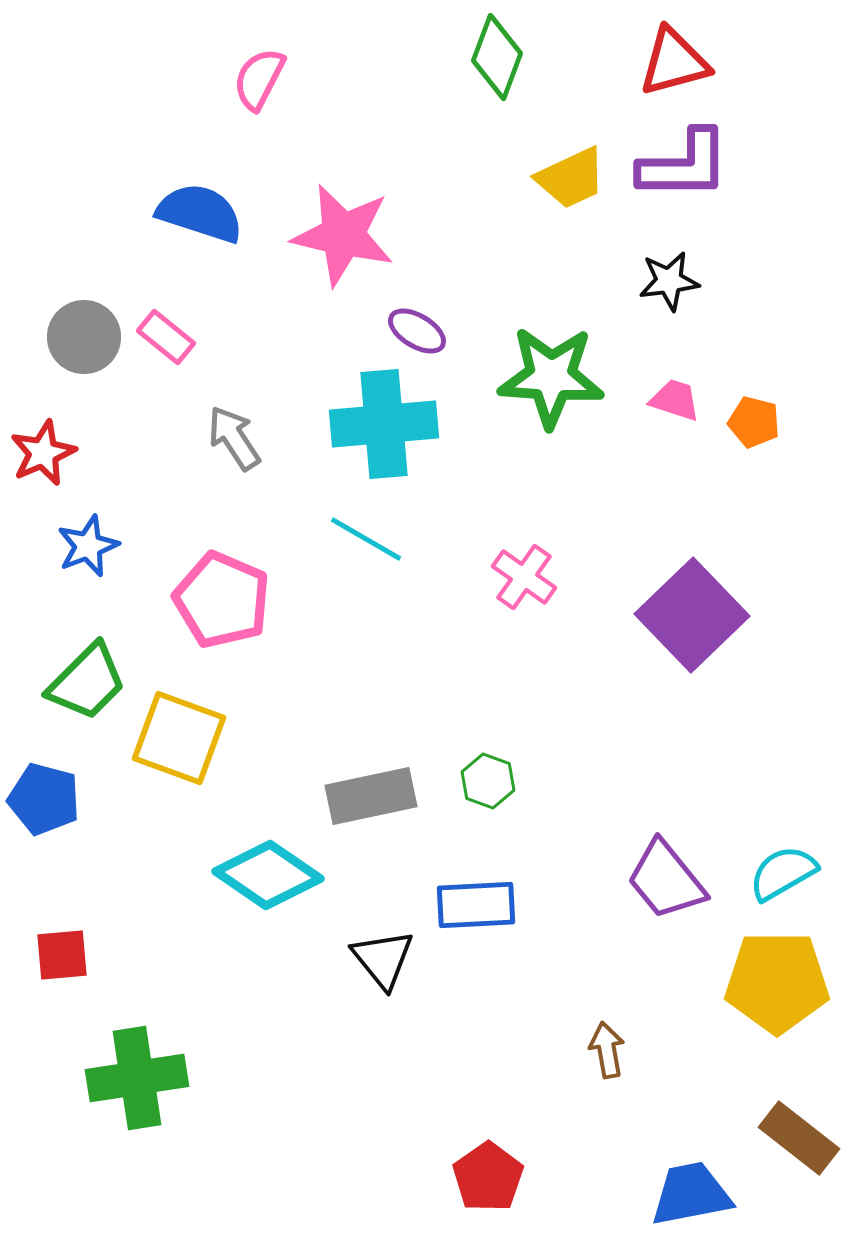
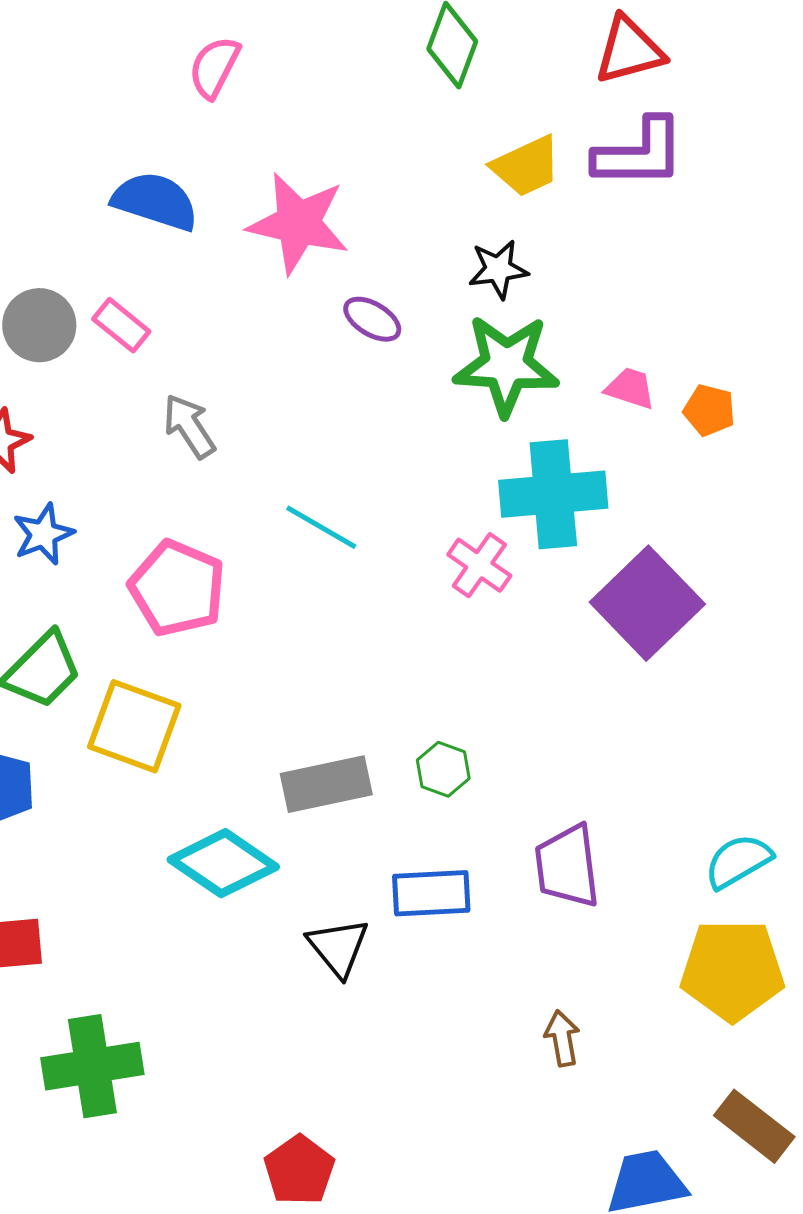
black star: (669, 281) -> (498, 269), moved
cyan cross: (384, 424) -> (553, 494), moved
purple trapezoid: (666, 880) -> (567, 866), moved, turned 32
red pentagon: (488, 1177) -> (299, 1170), moved

